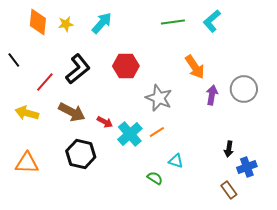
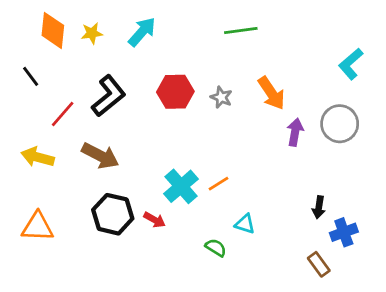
cyan L-shape: (212, 21) -> (351, 64), moved
black line: (14, 60) -> (31, 76), moved
gray star: (159, 98) -> (221, 97), moved, size x0.6
red arrow: (105, 122) -> (155, 220), moved

